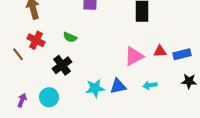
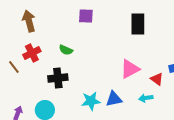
red cross: (36, 40) -> (32, 53), turned 36
red triangle: (160, 51) -> (157, 79), moved, turned 40
black cross: (62, 65) -> (58, 78), turned 30

